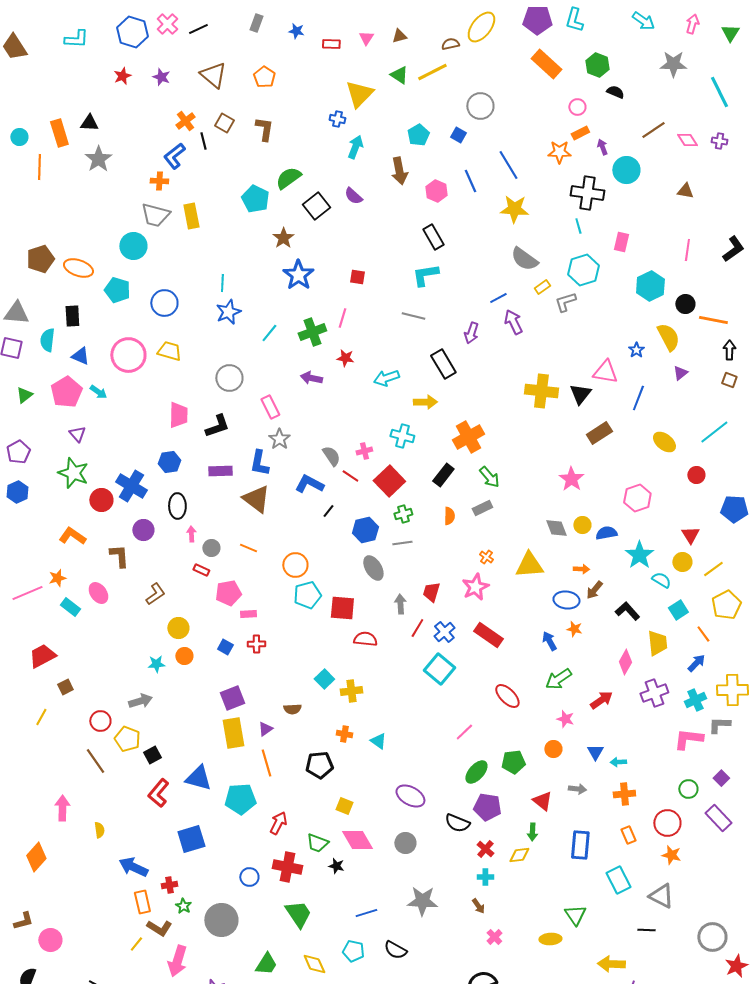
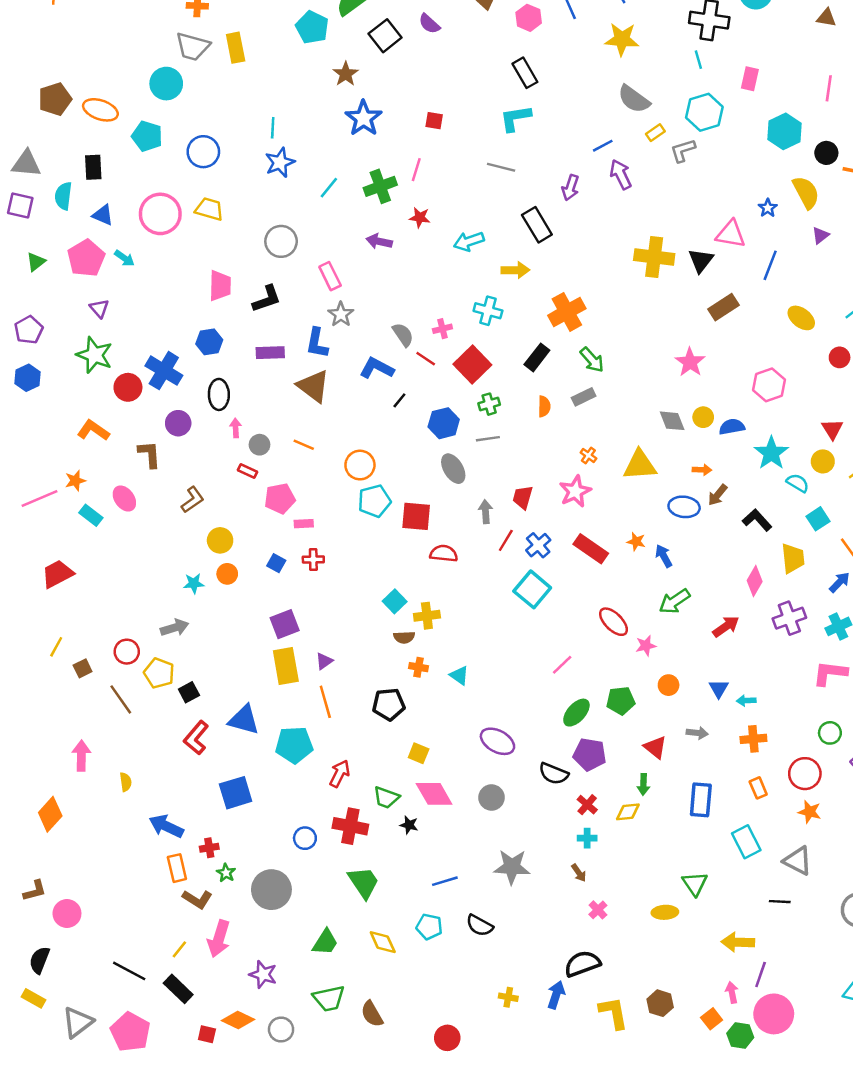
orange star: (574, 629) -> (636, 542), moved
brown square: (65, 687) -> (83, 668), moved
brown semicircle: (292, 709) -> (404, 637), moved
pink star: (565, 719) -> (646, 646), moved, turned -30
yellow line: (136, 944) -> (179, 949), moved

